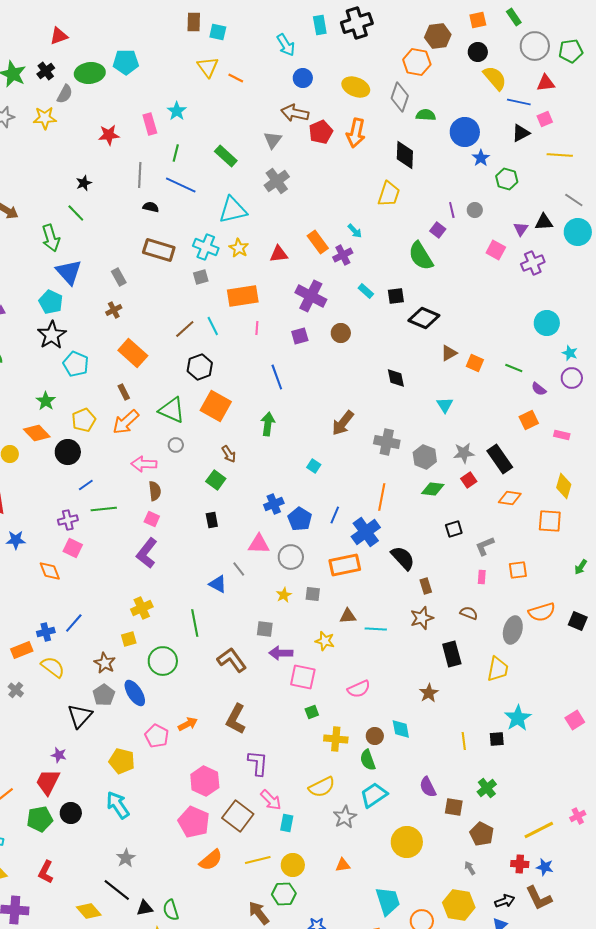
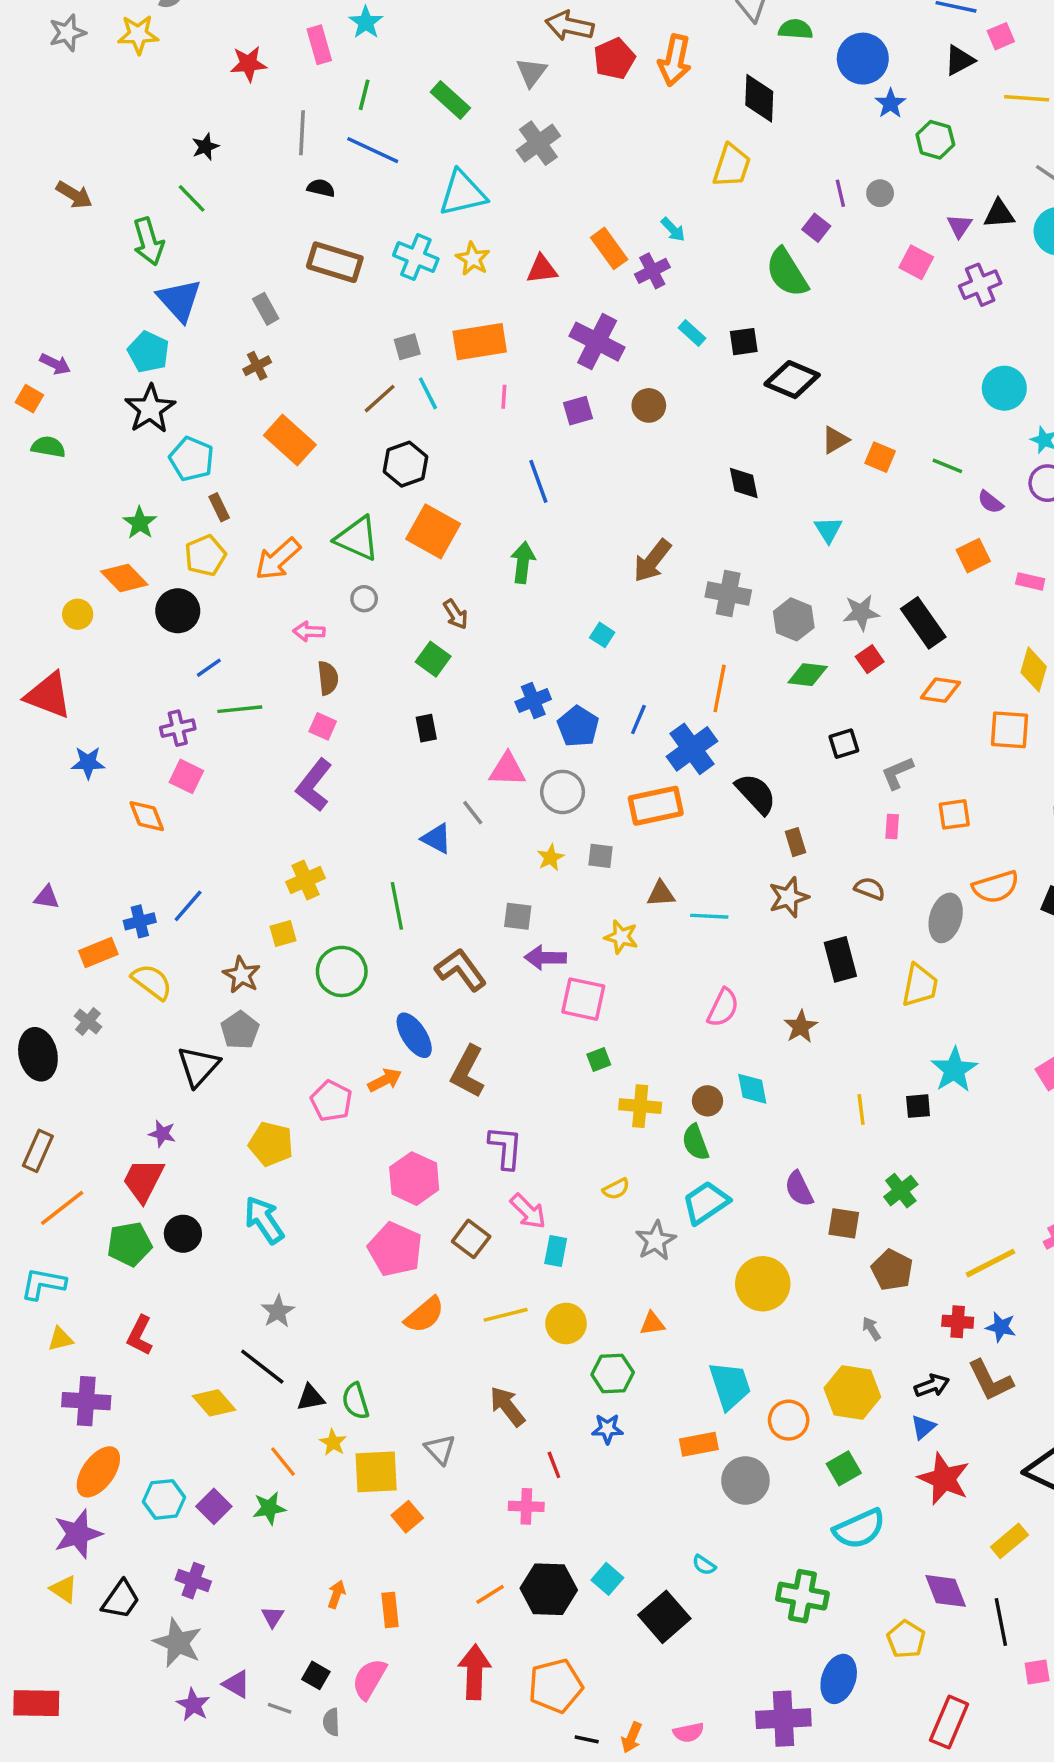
gray square: (201, 277) -> (407, 347), moved
brown rectangle: (124, 392) -> (219, 507), moved
pink arrow: (144, 464) -> (309, 631), size x0.7
pink semicircle: (359, 689) -> (723, 1008), moved, turned -40
blue ellipse: (135, 693) -> (414, 1035), moved
yellow semicircle: (322, 787) -> (616, 1189), size x0.6
brown square: (238, 816) -> (471, 1239), size x0.7
green hexagon: (284, 894) -> (613, 1374), moved

